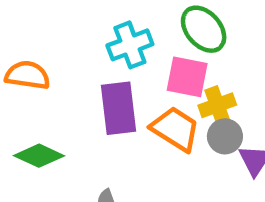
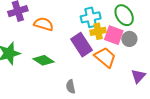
yellow cross: (217, 105) -> (98, 31), moved
purple rectangle: (118, 108) -> (81, 45), turned -35
gray circle: (225, 136) -> (129, 39), moved

